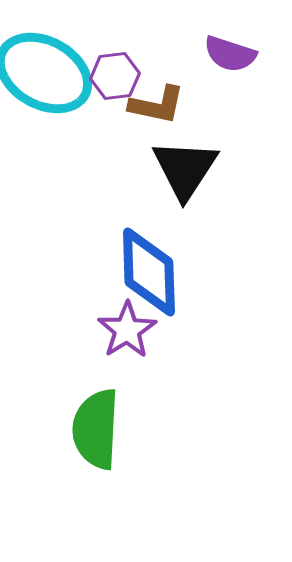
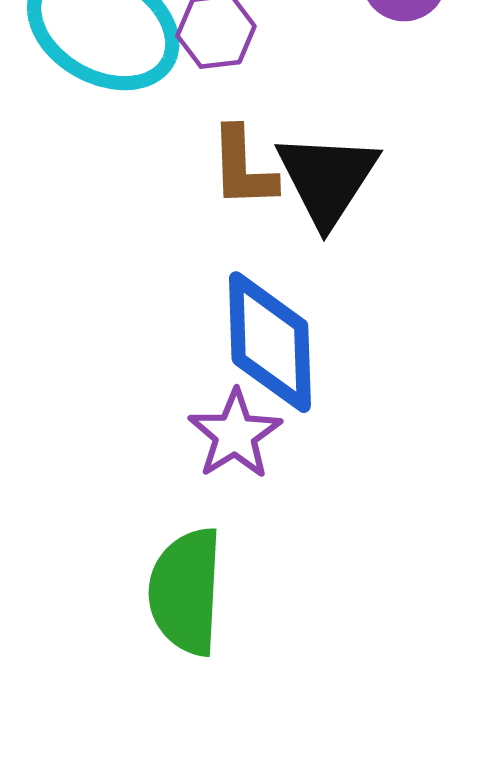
brown L-shape: (157, 105) -> (243, 167), moved, turned 76

